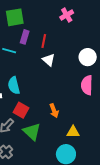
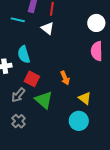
white triangle: (49, 60) -> (48, 28), moved
yellow triangle: (73, 132) -> (85, 98), turned 40

